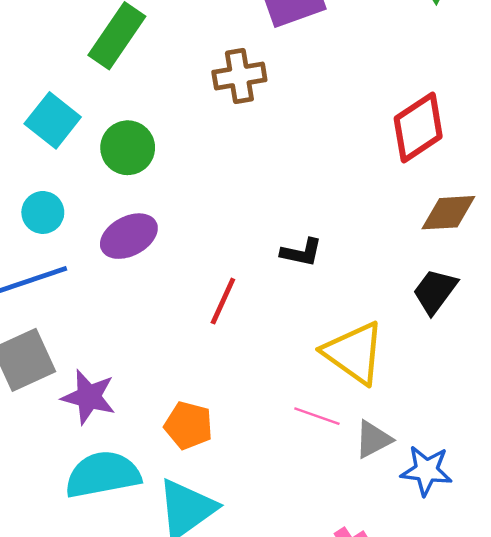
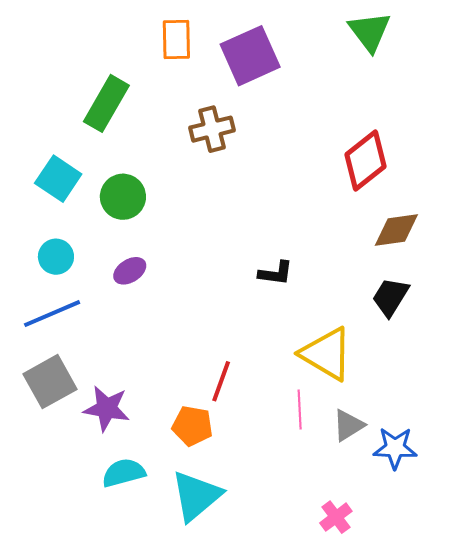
purple ellipse: (129, 236) -> (130, 271), size x0.7
red line: (223, 301) -> (221, 381), moved
pink line: (317, 416) -> (300, 409), turned 72
cyan semicircle: (103, 475) -> (124, 473), size x0.7

